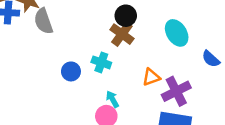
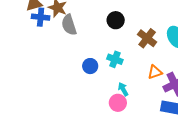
black circle: (126, 16) -> (116, 20), moved
brown cross: (122, 34) -> (147, 38), moved

